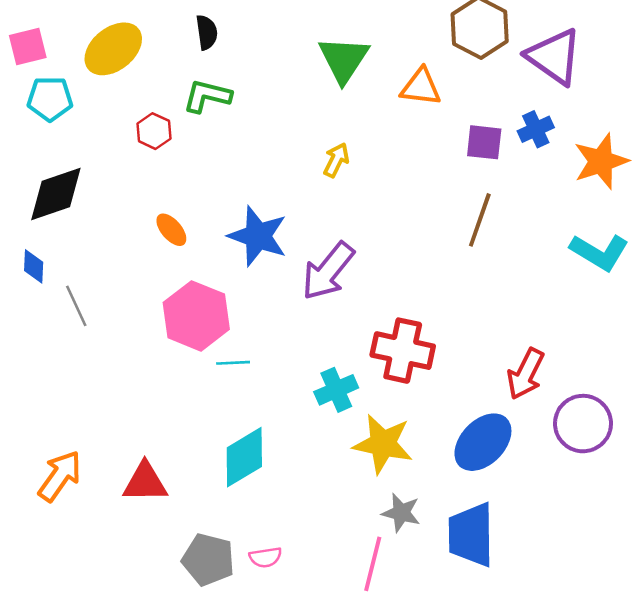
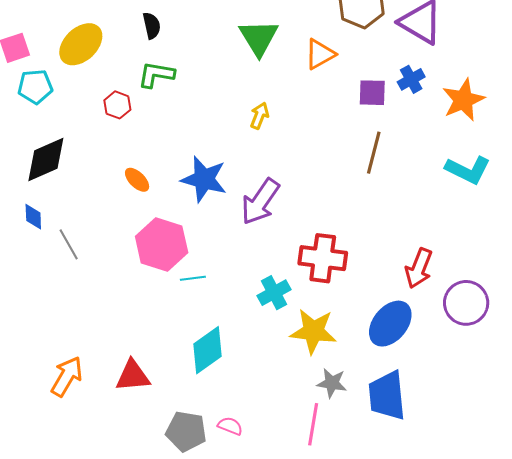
orange triangle: (421, 87) -> (320, 54), turned -32
pink semicircle: (265, 557) -> (230, 426), turned -145

